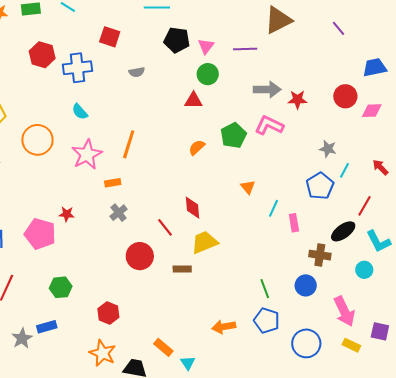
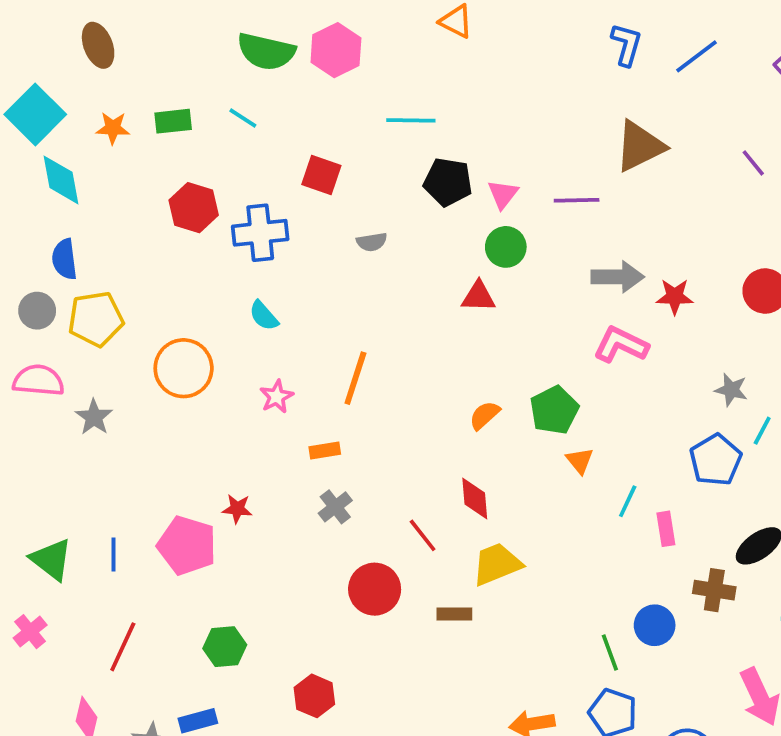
green pentagon: (233, 135) -> (554, 410), moved
orange semicircle: (197, 147) -> (484, 415), moved
pink star: (87, 155) -> (277, 397), size x0.6
blue circle: (306, 285) -> (655, 625), moved

